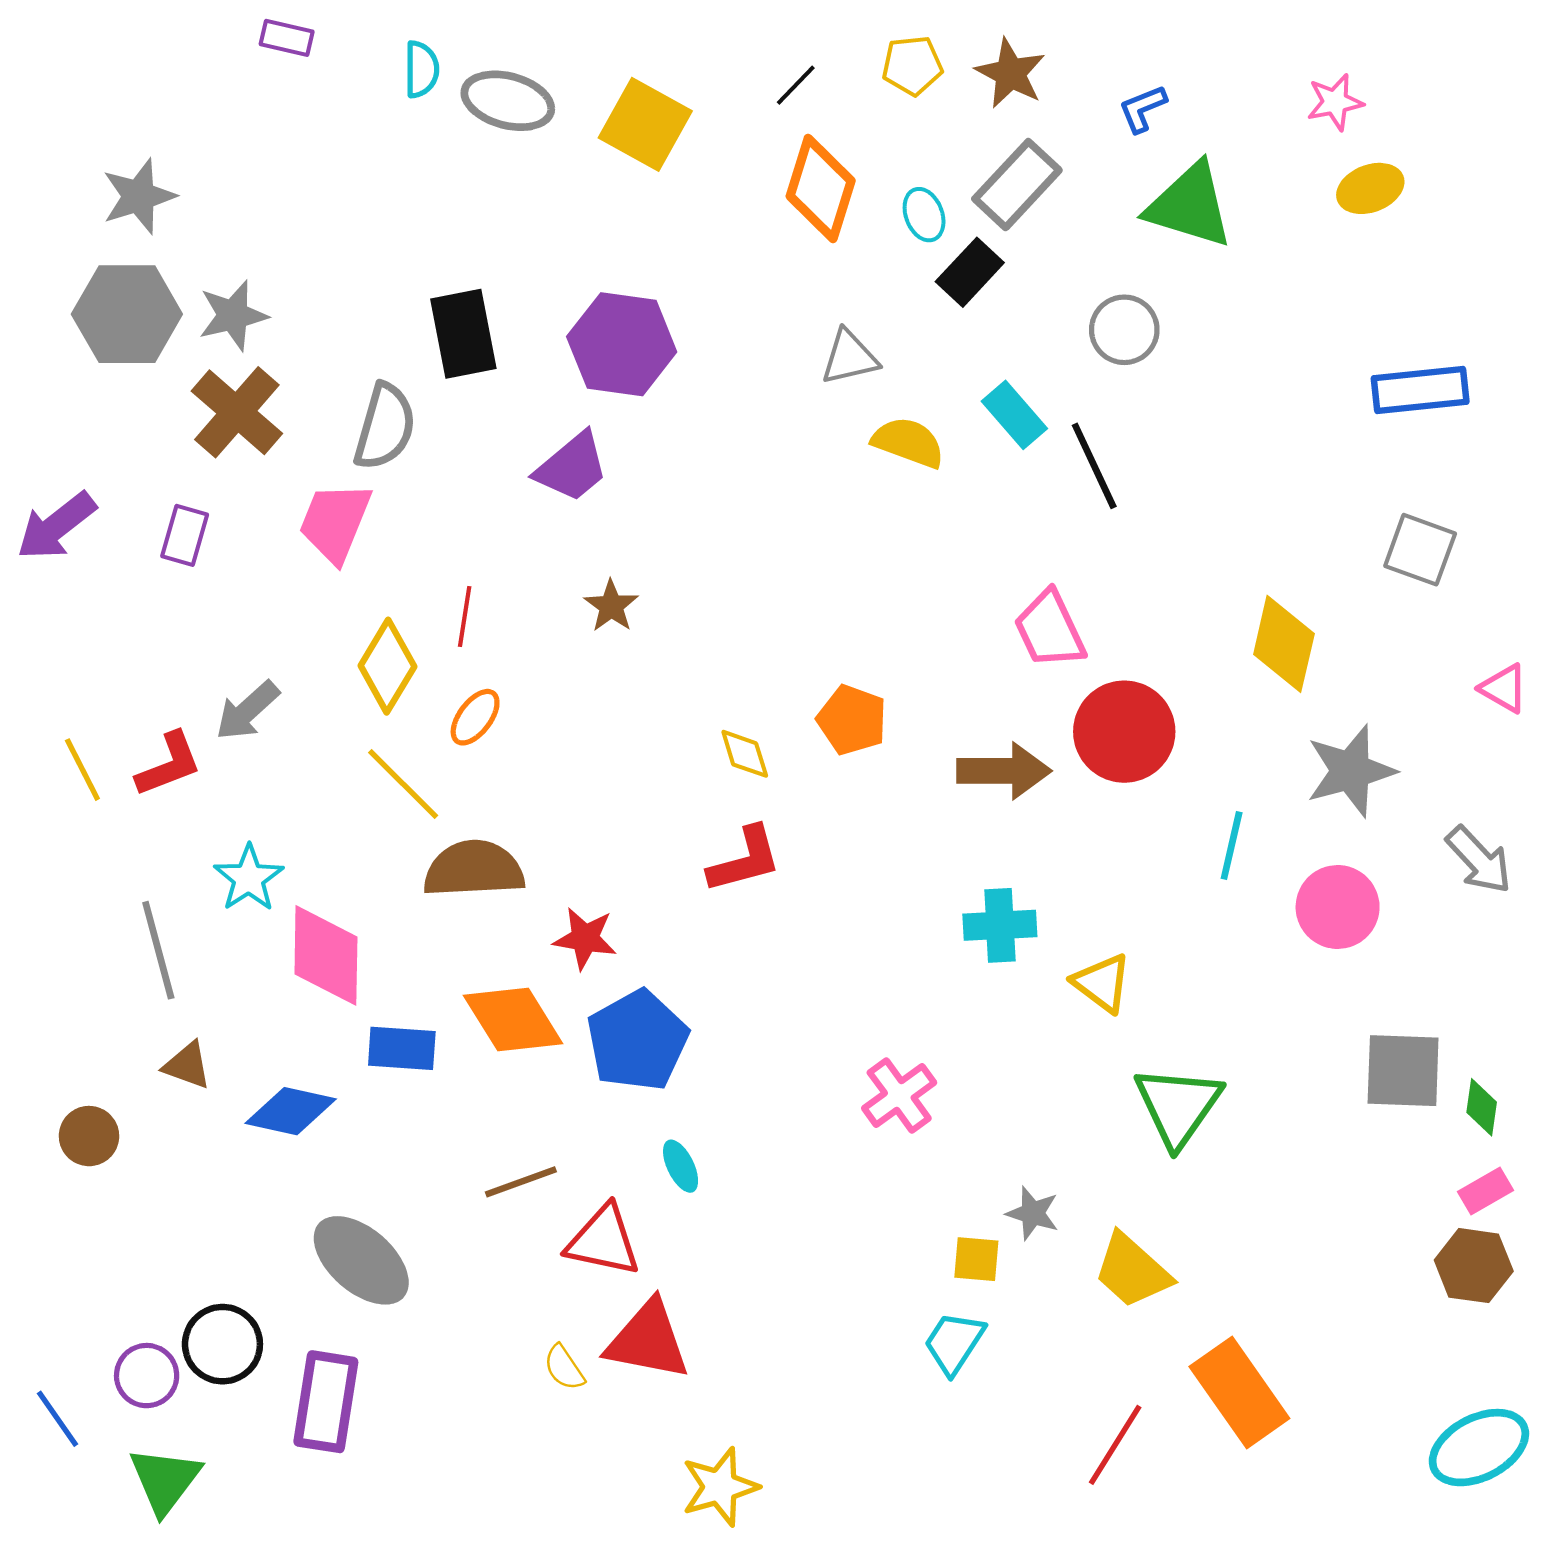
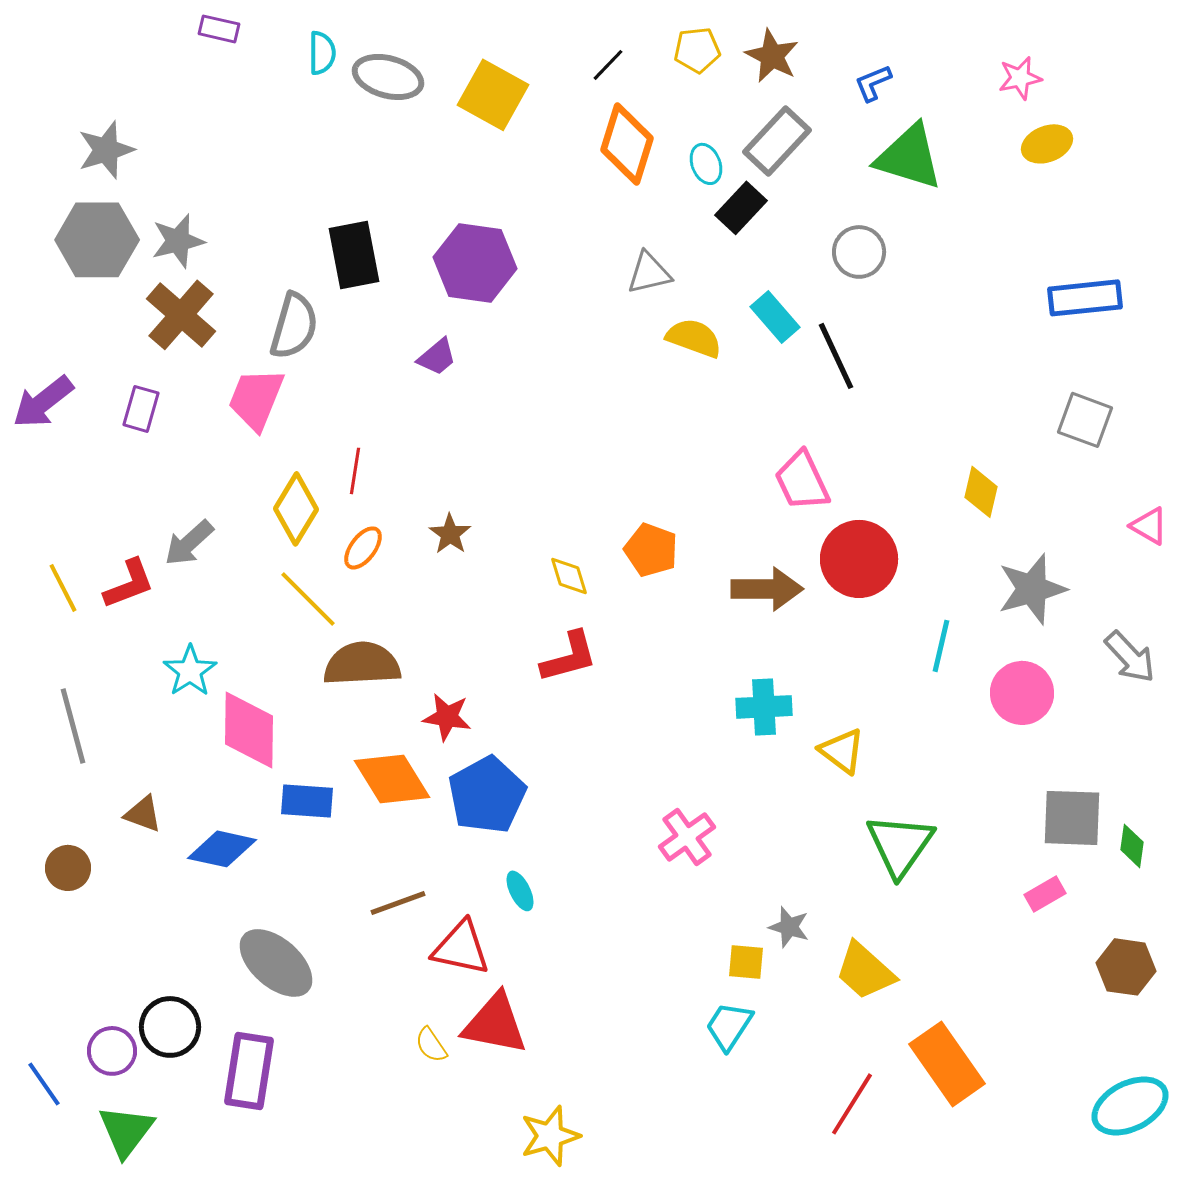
purple trapezoid: (572, 467) -> (437, 357), size x0.7
brown star: (611, 606) -> (450, 534), moved
yellow diamond: (1284, 644) -> (981, 492), size x0.7
gray line: (158, 950) -> (73, 726), moved
pink rectangle: (1485, 1191) -> (1045, 894), moved

